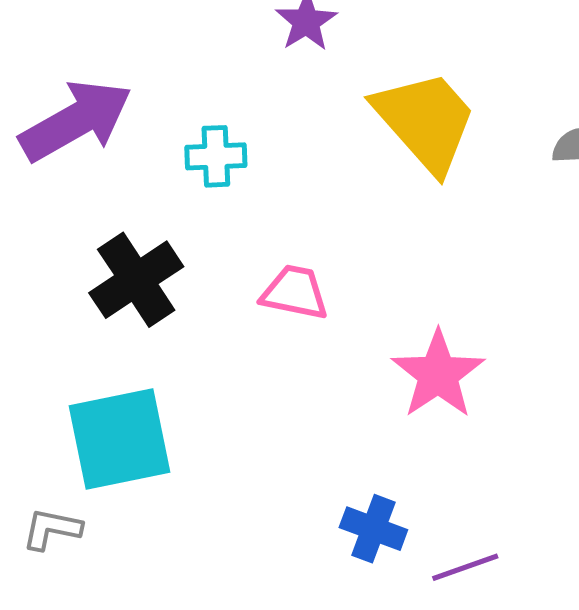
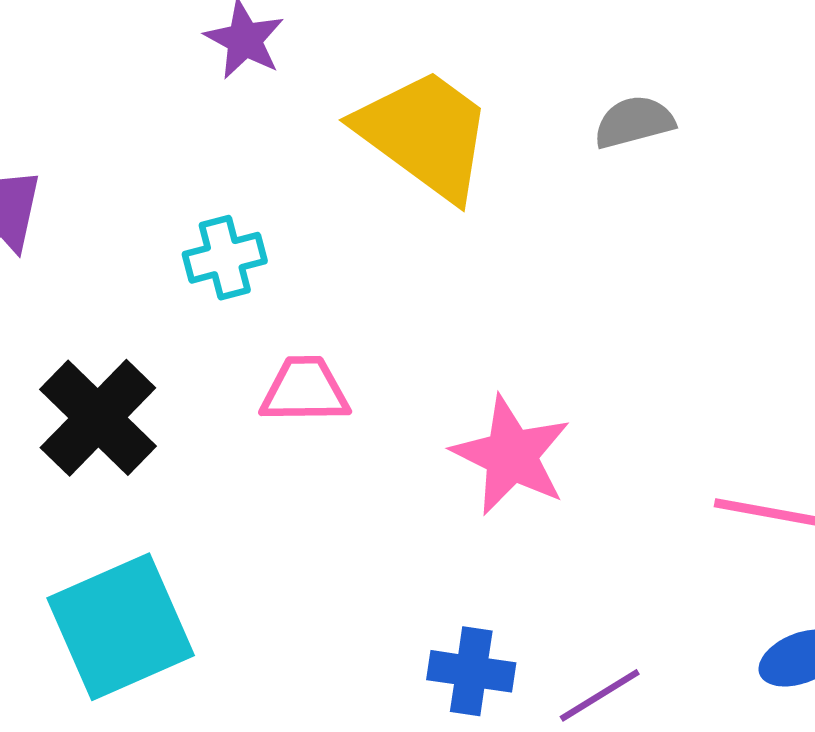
cyan cross: (216, 156) -> (225, 258), moved

